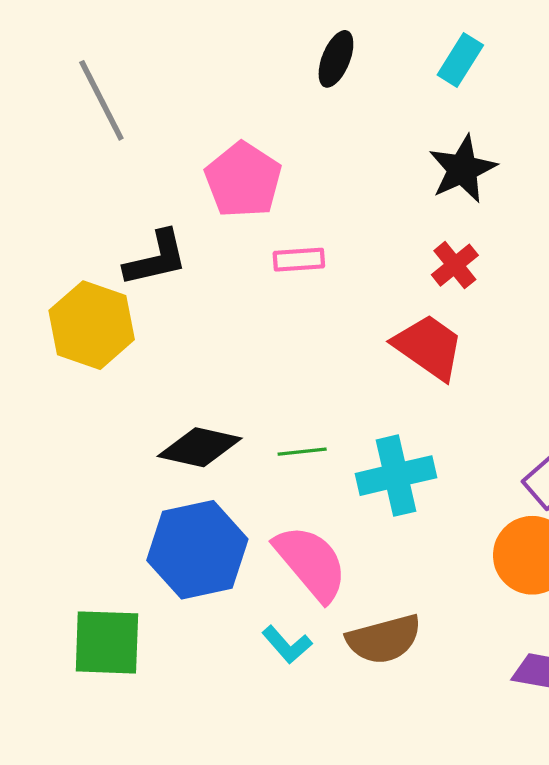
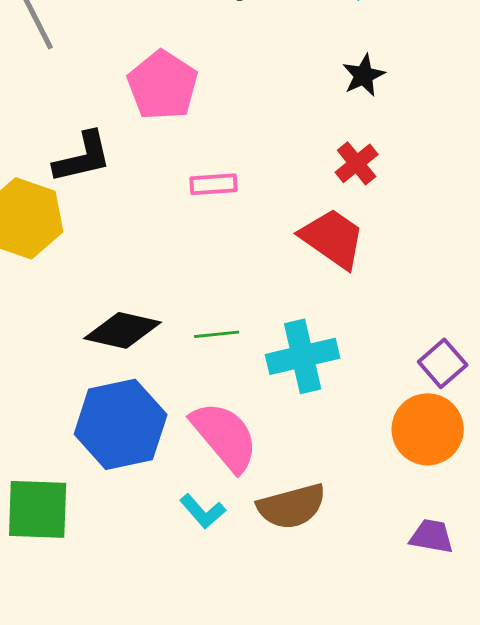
black star: (462, 169) -> (364, 75), size x0.7
pink rectangle: (299, 260) -> (214, 184), moved

